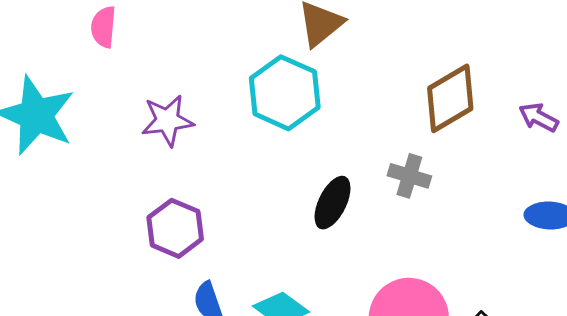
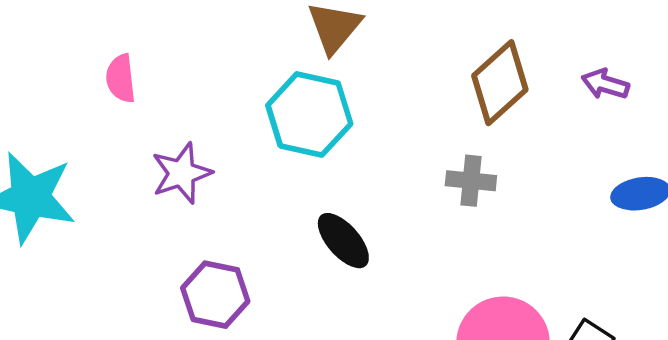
pink semicircle: (103, 27) -> (121, 78), moved
black ellipse: (333, 203) -> (343, 241), moved, turned -56

